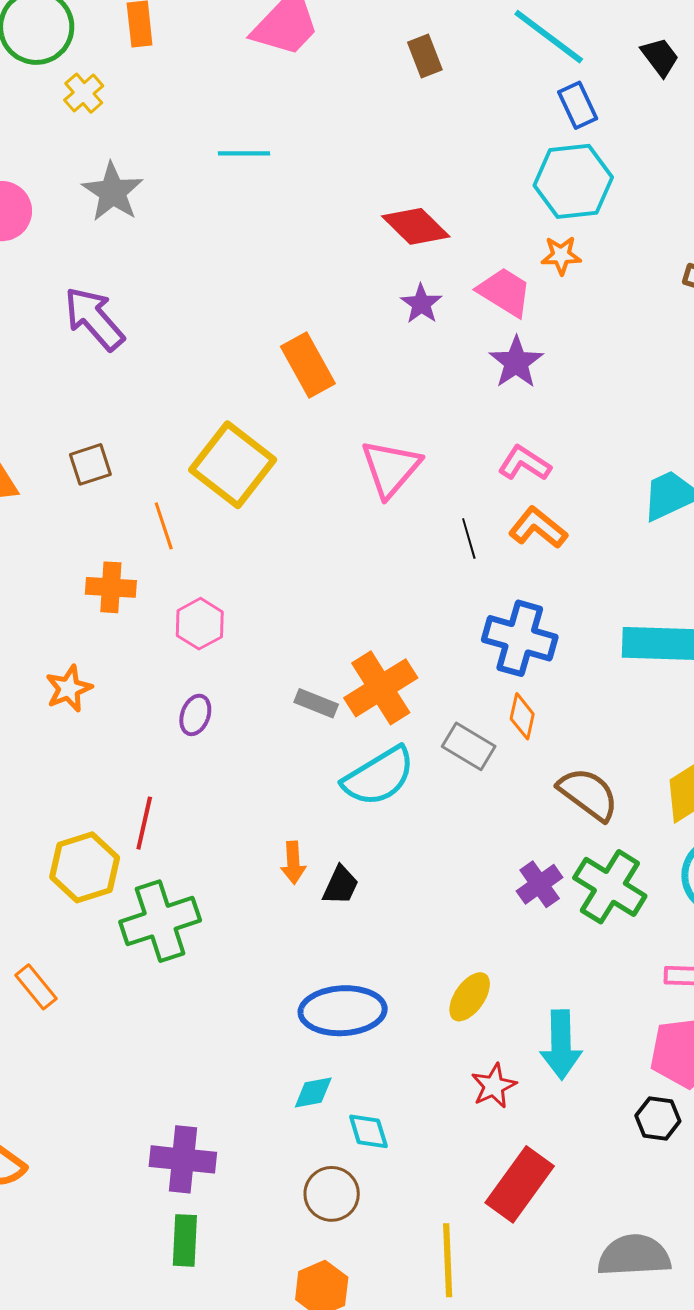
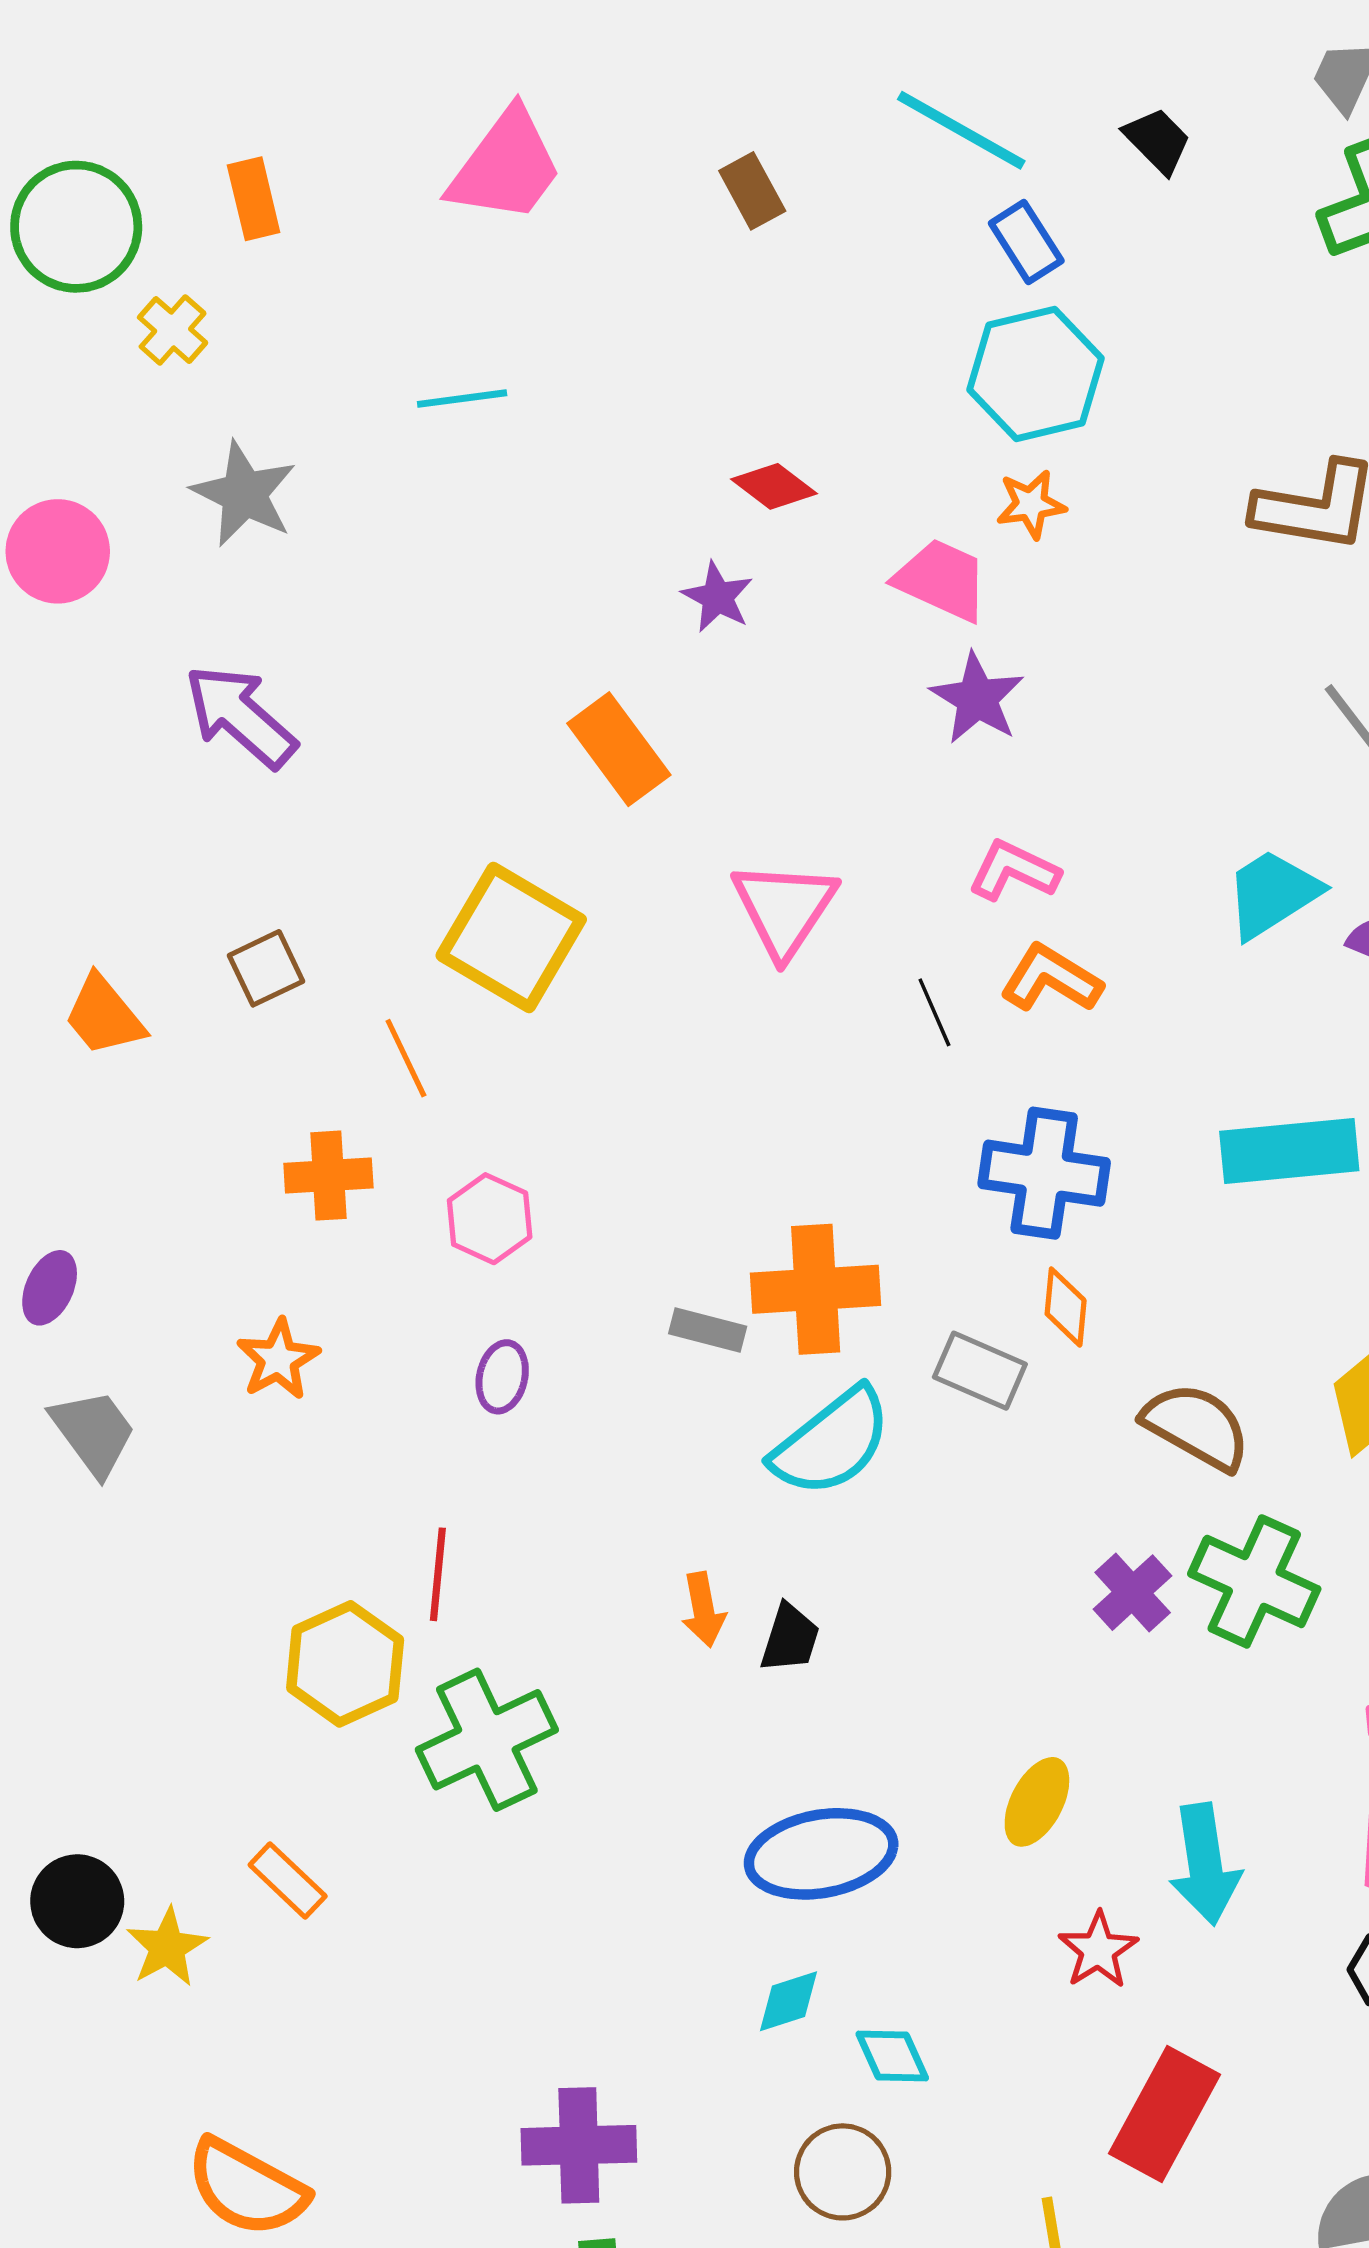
red diamond: (416, 226) -> (774, 486), size x0.7
purple star: (421, 304) -> (717, 597), moved
orange cross: (381, 688) -> (816, 1289), turned 36

